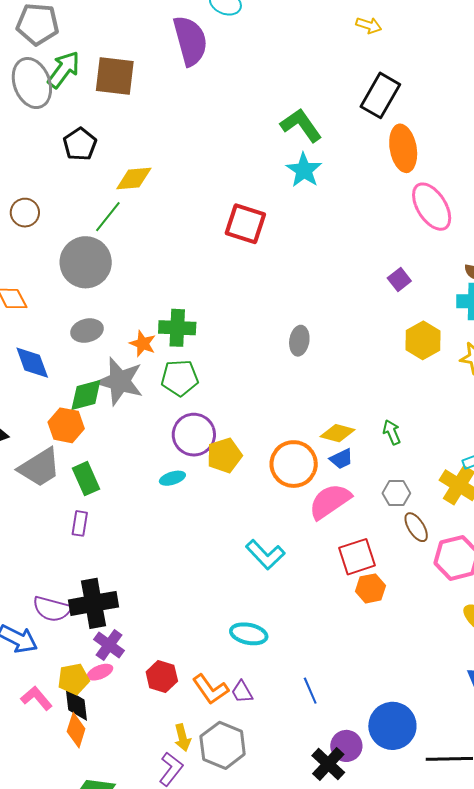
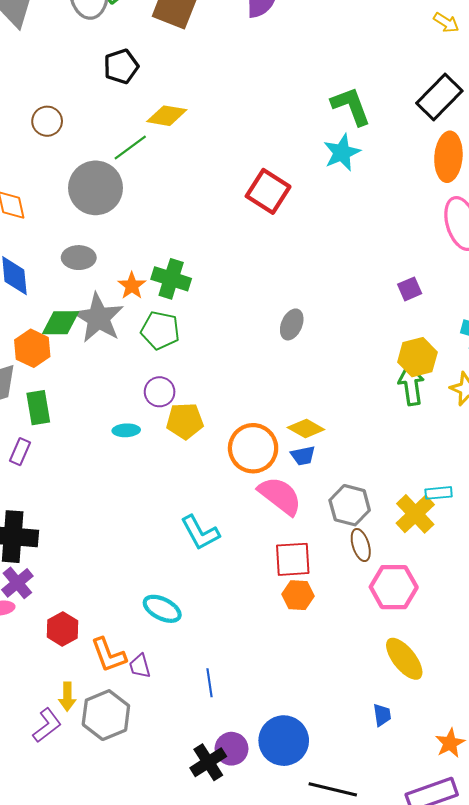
green arrow: (392, 432) -> (411, 385), moved, size x1.5
purple circle: (194, 435) -> (160, 392), size x0.7
gray hexagon: (396, 493) -> (350, 505), size x1.4
pink semicircle: (330, 501) -> (280, 496), turned 57

